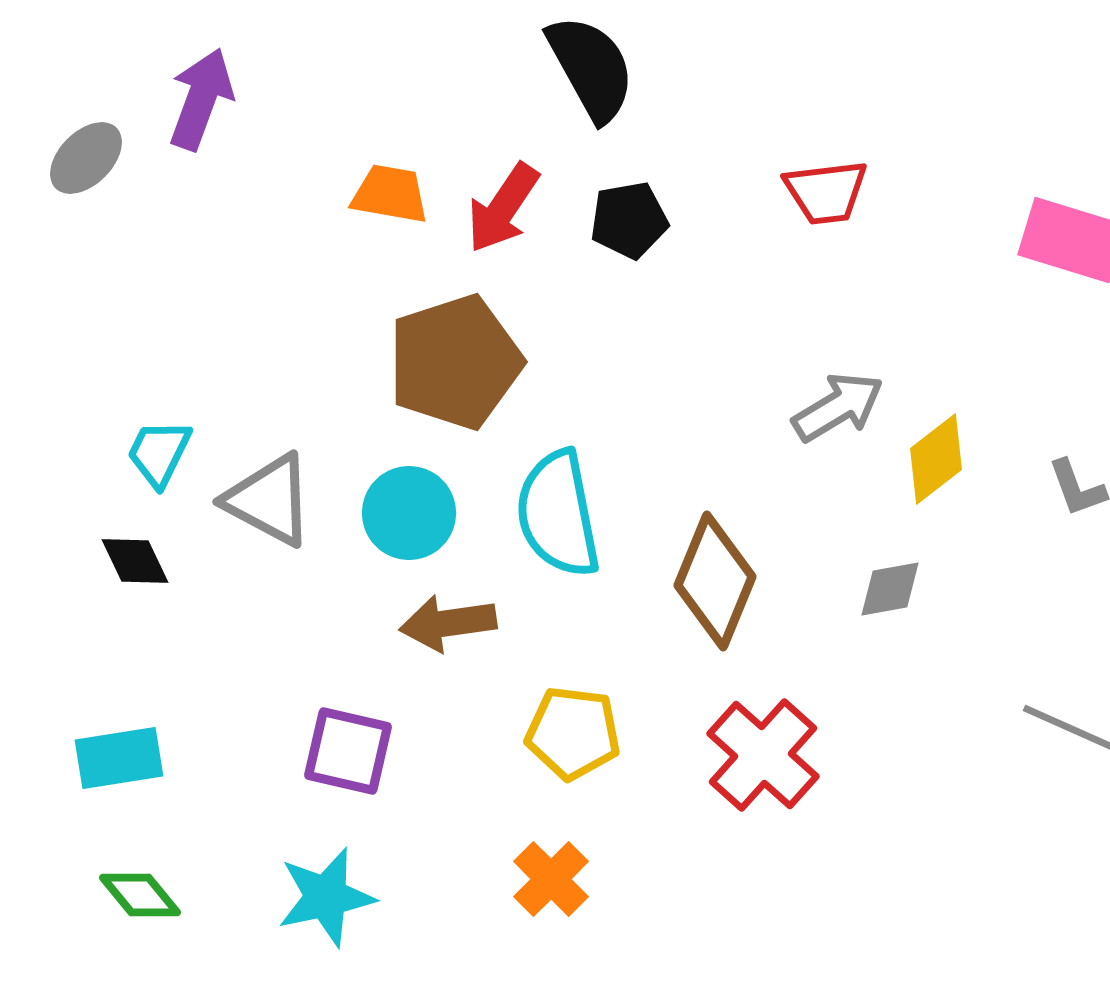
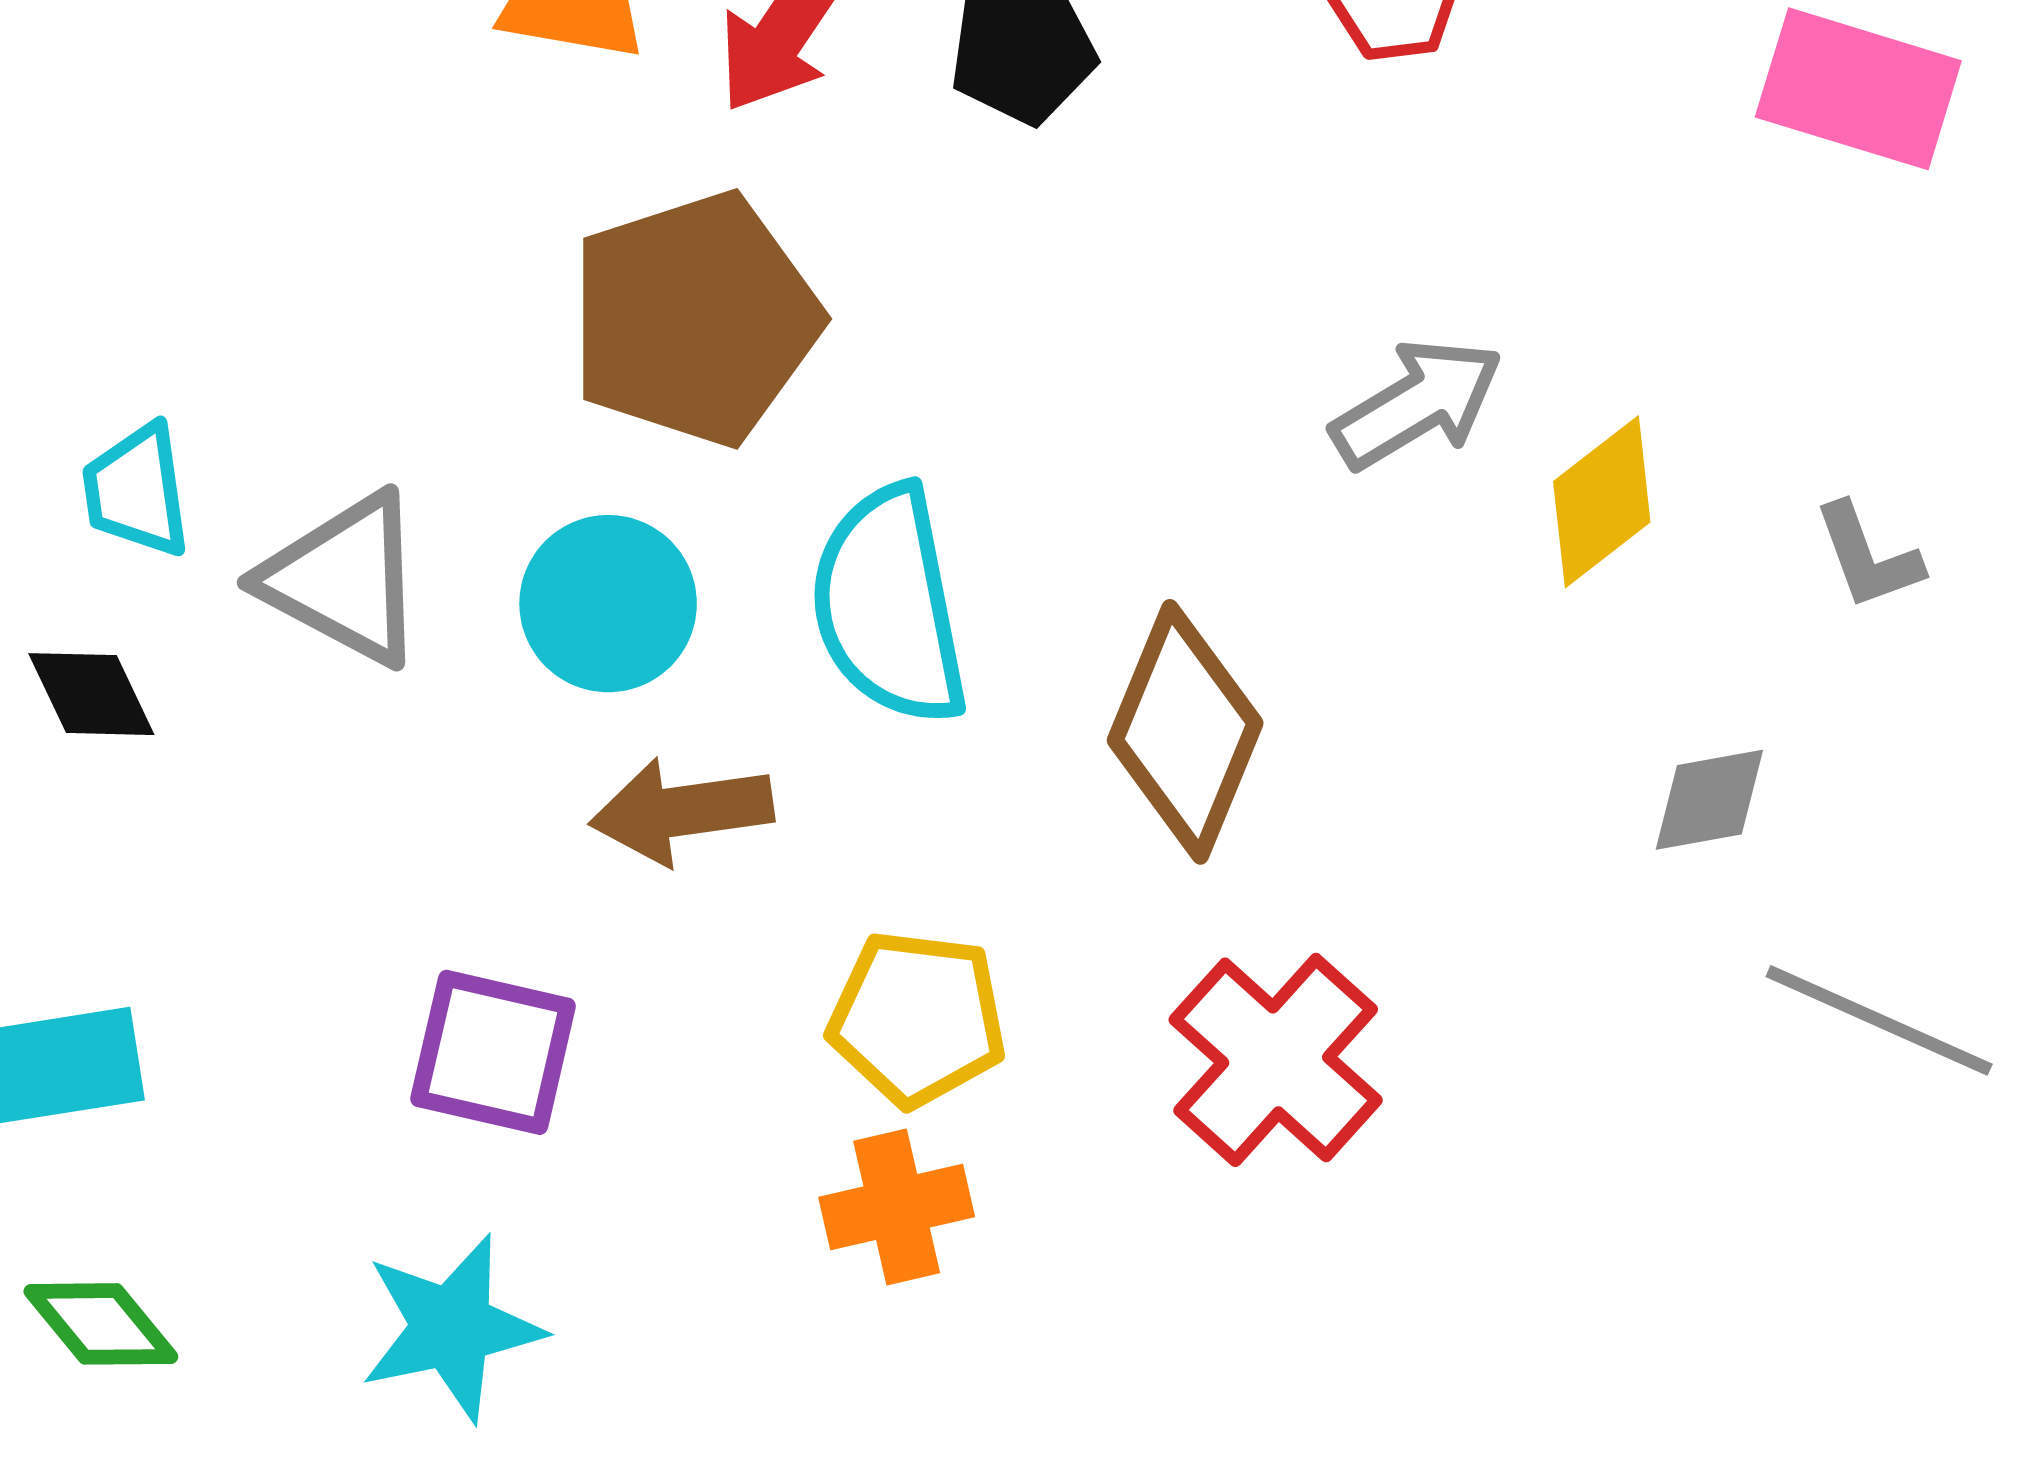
cyan trapezoid: (159, 453) -> (137, 490), turned -34
gray diamond: (890, 589) -> (1709, 800), moved
orange cross: (551, 879) -> (897, 1207), moved, turned 32

